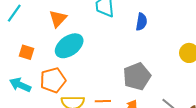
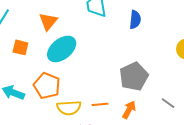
orange square: (27, 52) -> (20, 47), moved
orange pentagon: (53, 80) -> (47, 86), turned -30

